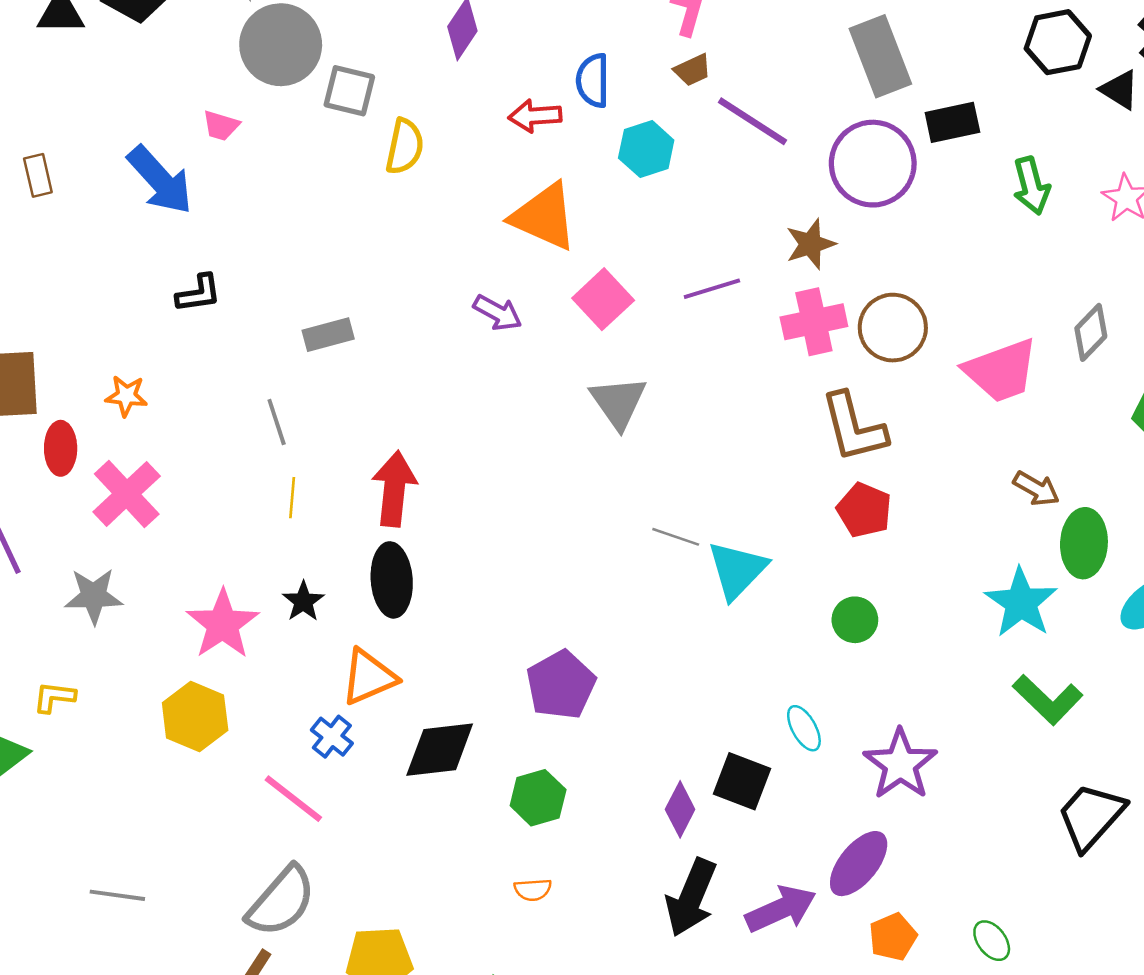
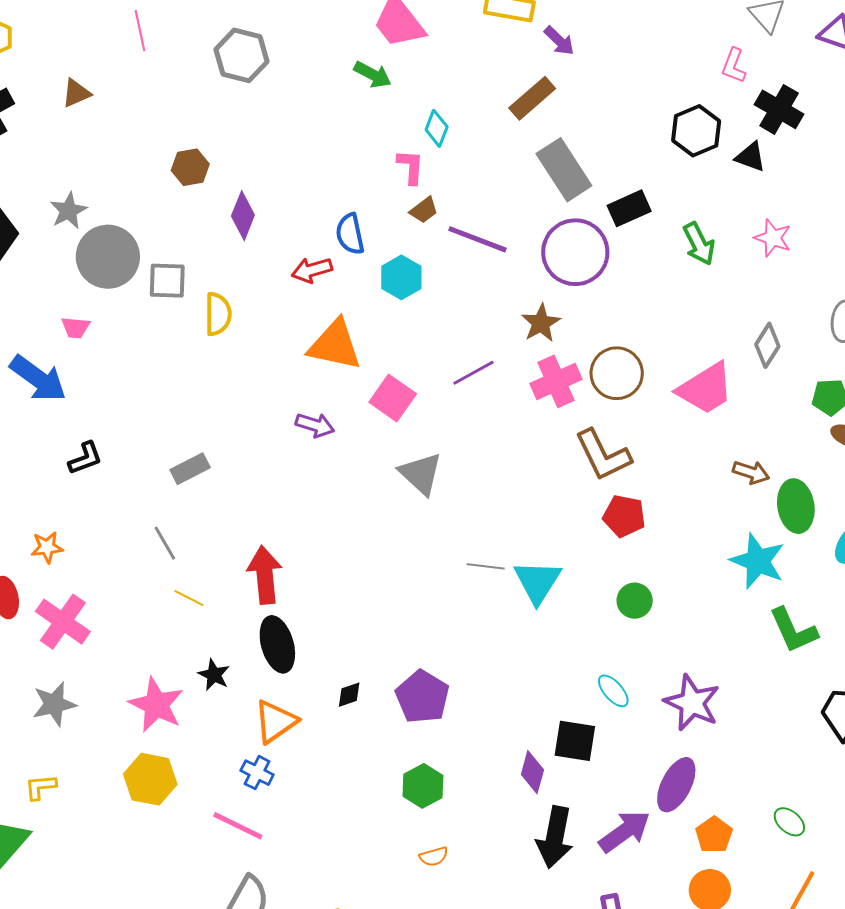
yellow line: (292, 498) -> (189, 598), turned -56
green L-shape: (1048, 700) -> (793, 630), turned 34
black diamond: (440, 750) -> (349, 695), moved, size x0.5

